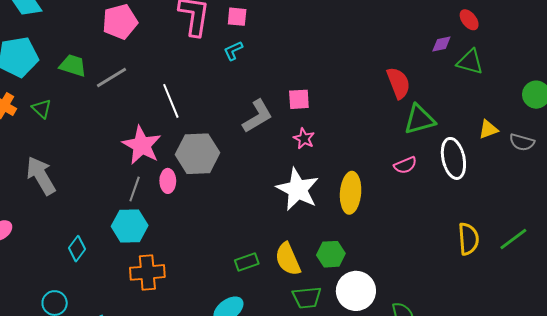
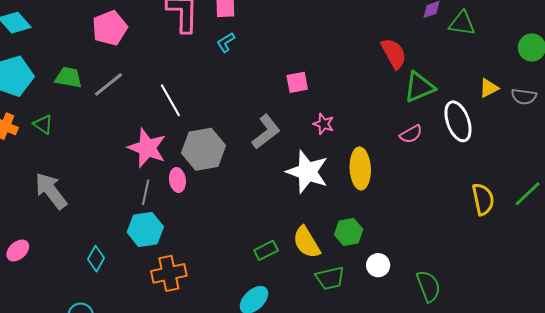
gray L-shape: (258, 116) -> (266, 132), moved
pink star: (304, 138) -> (324, 124), moved
white circle: (356, 291) -> (378, 265), size x0.6

